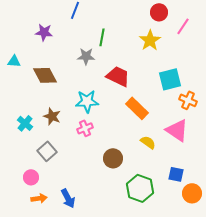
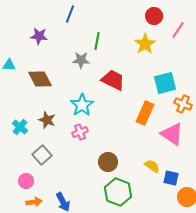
cyan star: (87, 101) -> (82, 105), turned -30
orange rectangle: (137, 108) -> (145, 113), moved, turned 70
yellow semicircle: (148, 142) -> (152, 166), moved
green hexagon: (140, 188) -> (118, 192), moved

